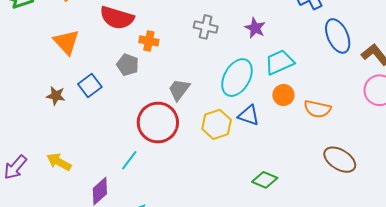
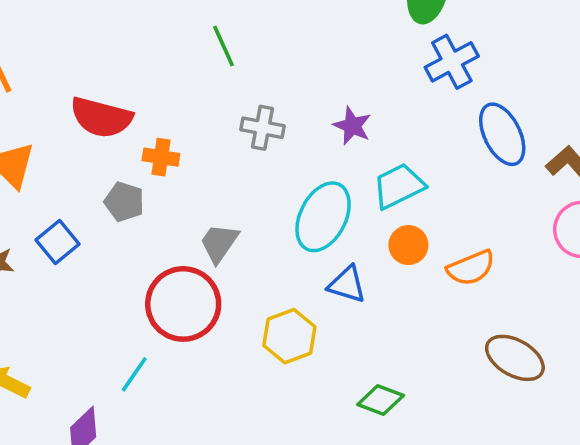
orange semicircle: (317, 109) -> (471, 268), turned -32
yellow hexagon: (217, 124) -> (289, 336), moved

